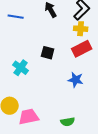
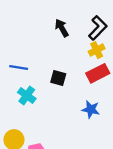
blue line: (16, 17) -> (19, 68), moved
yellow cross: (81, 29) -> (97, 50), turned -32

